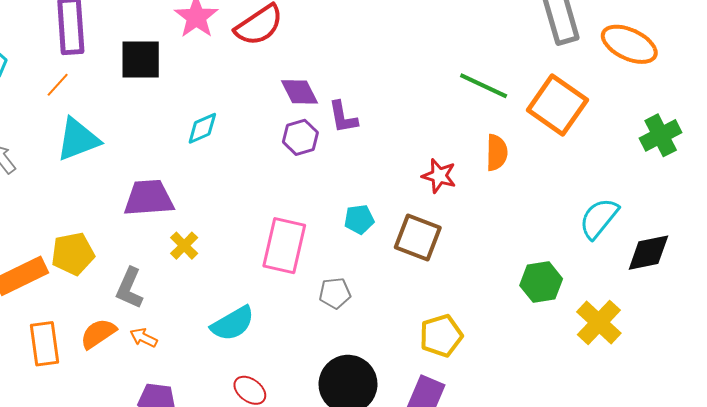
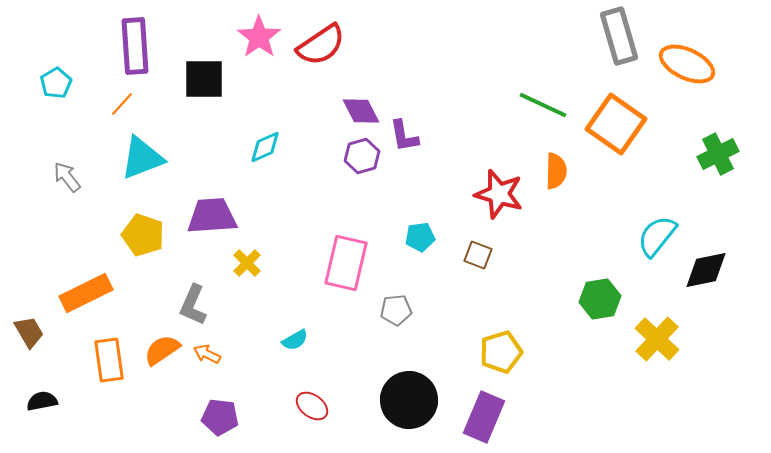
red star: (439, 176) -> (499, 194), size x1.4
brown square: (418, 238) -> (478, 255), size x0.6
yellow pentagon: (73, 254) -> (143, 235), moved, turned 30
cyan semicircle: (233, 323) -> (295, 340), size x0.6

